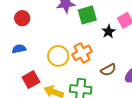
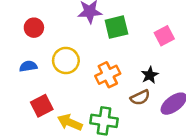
black star: (109, 31) -> (150, 75), moved
yellow circle: (58, 56) -> (66, 61), moved

